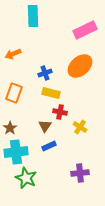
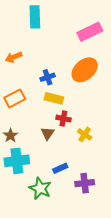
orange rectangle: (14, 93) -> (15, 98), turned 42
blue rectangle: (49, 146) -> (60, 168), moved
green star: (26, 178) -> (40, 188), moved

